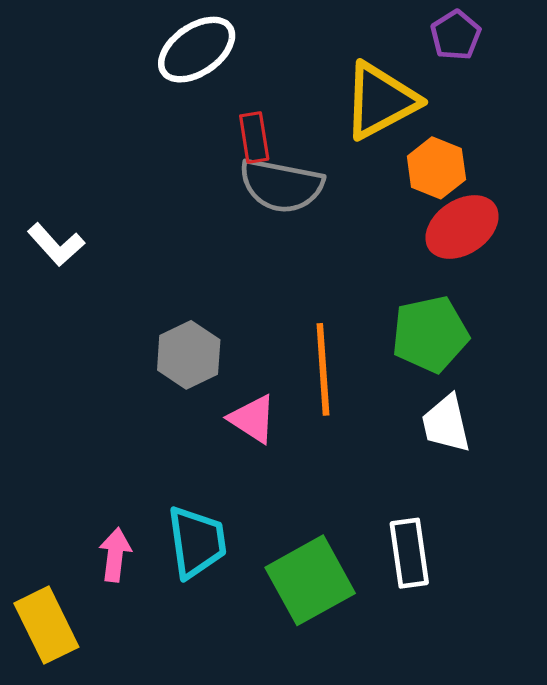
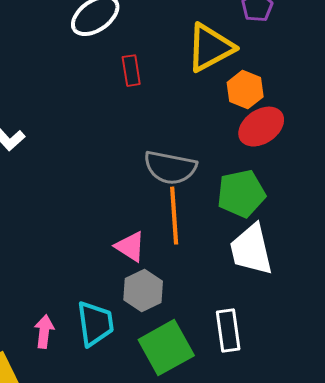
gray semicircle: (281, 185) -> (170, 168), moved
gray hexagon: (189, 355) -> (143, 291), moved
white trapezoid: (446, 424) -> (251, 250), size x1.4

